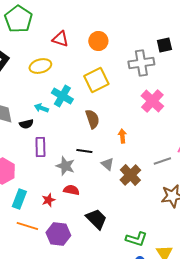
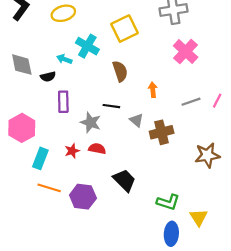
gray line: (162, 161) -> (191, 102), moved
brown cross: (130, 175) -> (162, 132), turned 30
red star: (48, 200) -> (72, 151), moved

